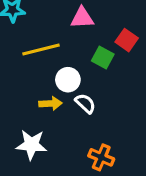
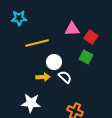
pink triangle: (82, 18) -> (72, 29), moved
green square: (103, 57) -> (86, 57), moved

